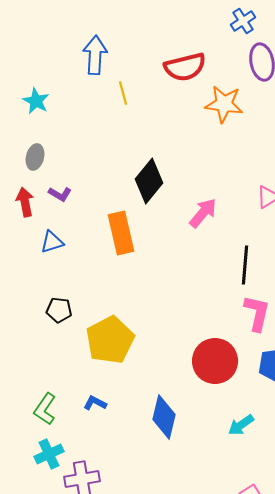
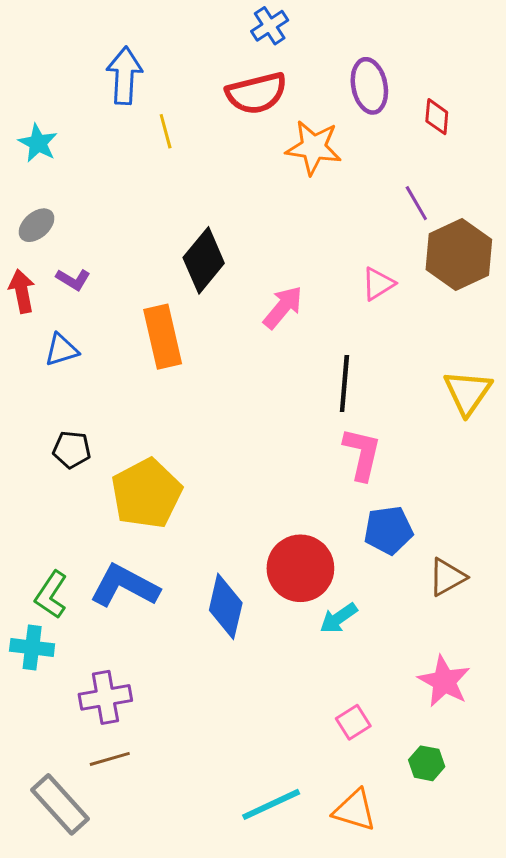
blue cross: (243, 21) -> (270, 26), moved
gray ellipse: (35, 157) -> (37, 225), turned 35
red circle: (215, 361) -> (300, 568), moved
blue L-shape: (95, 403) -> (124, 586), size x2.0
cyan cross: (49, 454) -> (32, 647), moved, turned 32

